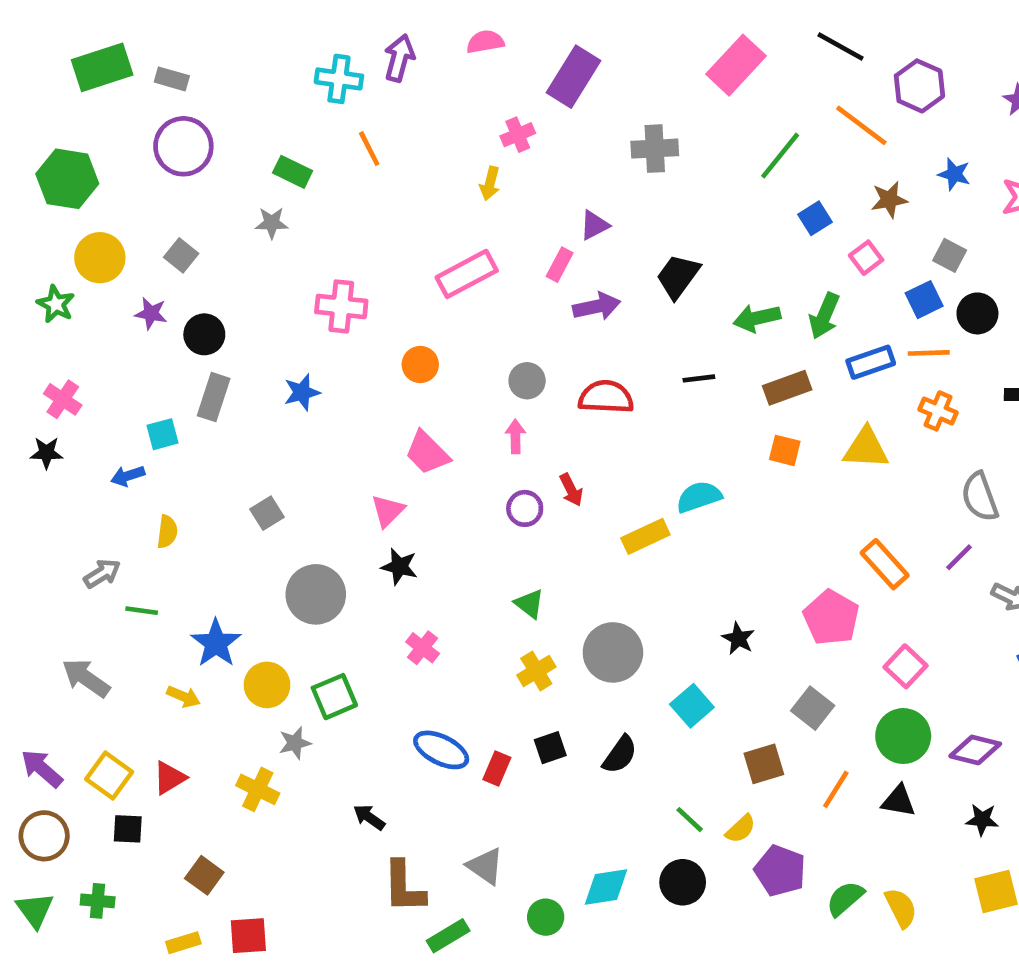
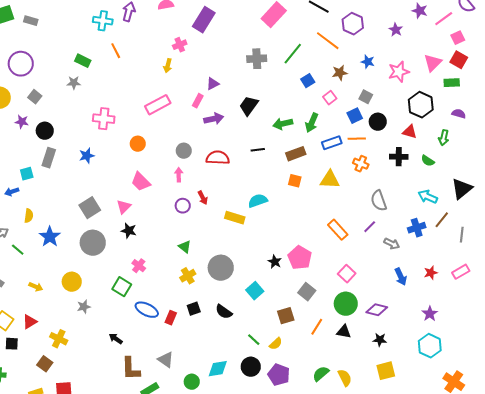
purple circle: (183, 146) -> (21, 64), moved
gray cross: (655, 149) -> (257, 59), moved
gray square: (267, 513) -> (90, 208), moved, size x1.5
yellow rectangle: (645, 536) -> (235, 218), turned 42
green line: (142, 611) -> (18, 250), turned 32
pink pentagon: (831, 618) -> (300, 258), moved
blue star: (216, 643) -> (50, 237), moved
green square: (334, 697) -> (122, 287), moved, turned -36
black semicircle: (620, 755) -> (224, 312), turned 90
yellow cross: (258, 789) -> (59, 339), moved
purple pentagon: (780, 871) -> (279, 375), moved

